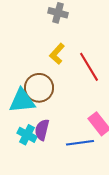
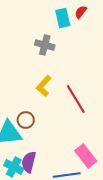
brown circle: (39, 88) -> (26, 120), size x0.6

